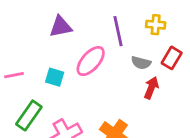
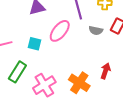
red arrow: (151, 88) -> (106, 71), moved

